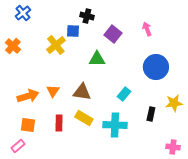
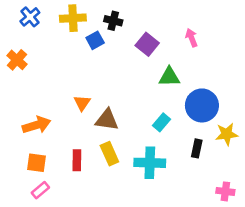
blue square: (73, 31) -> (95, 40), turned -32
yellow cross: (56, 45) -> (73, 18), moved, turned 36
green triangle: (97, 59) -> (169, 77), moved
blue circle: (156, 67) -> (202, 105), moved
orange triangle: (53, 91) -> (82, 103), moved
yellow rectangle: (84, 118) -> (109, 154), turned 36
pink rectangle: (18, 146) -> (40, 190), moved

